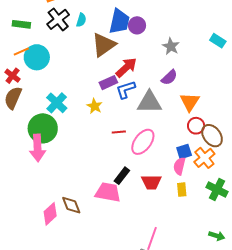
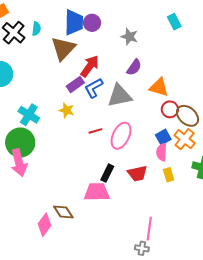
cyan rectangle: (218, 41) -> (174, 22), turned 42
orange triangle: (190, 102) -> (159, 87), turned -35

